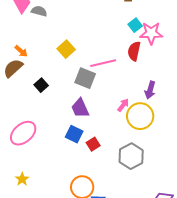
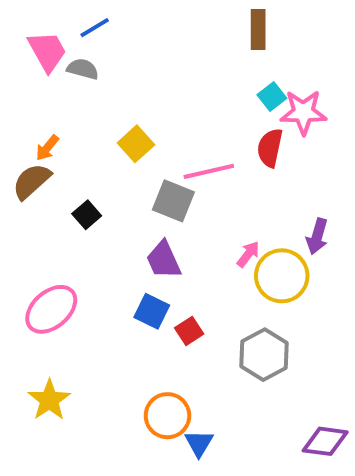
orange arrow: (21, 51) -> (47, 148), turned 88
purple arrow: (150, 90) -> (317, 236), moved
yellow star: (22, 179) -> (49, 400), size x1.5

